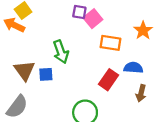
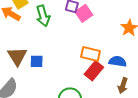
orange rectangle: (110, 43) -> (90, 54), moved
green arrow: (61, 52) -> (43, 16), moved

